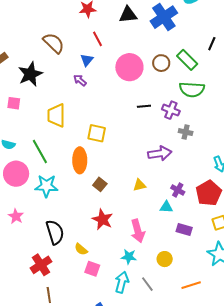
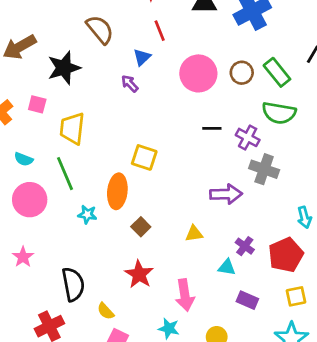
yellow trapezoid: (56, 115) -> (72, 128), moved
gray cross: (186, 132) -> (264, 169), size x1.5
cyan star: (46, 186) -> (87, 214), moved, size x0.6

